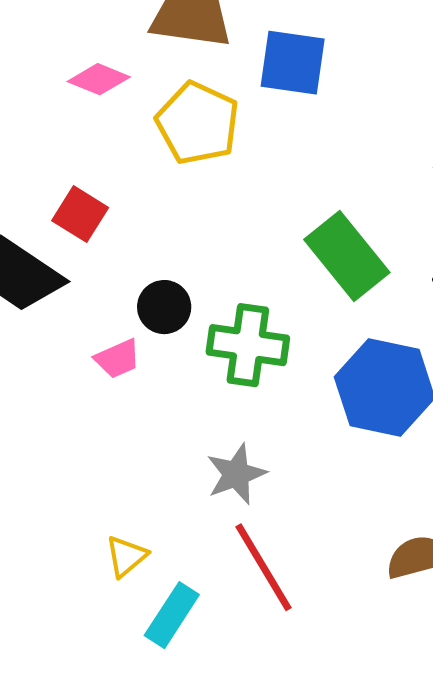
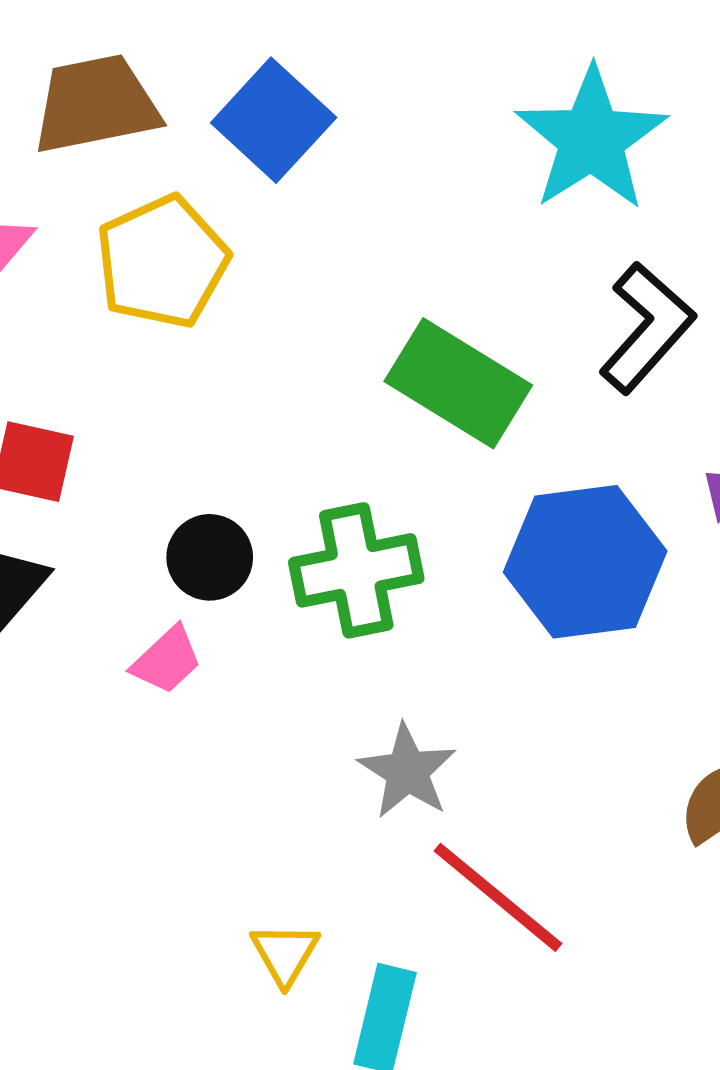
blue square: (293, 63) -> (274, 120), turned -36
yellow pentagon: (198, 123) -> (162, 262), turned -30

